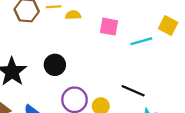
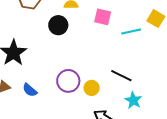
black circle: (55, 65) -> (58, 25), moved

